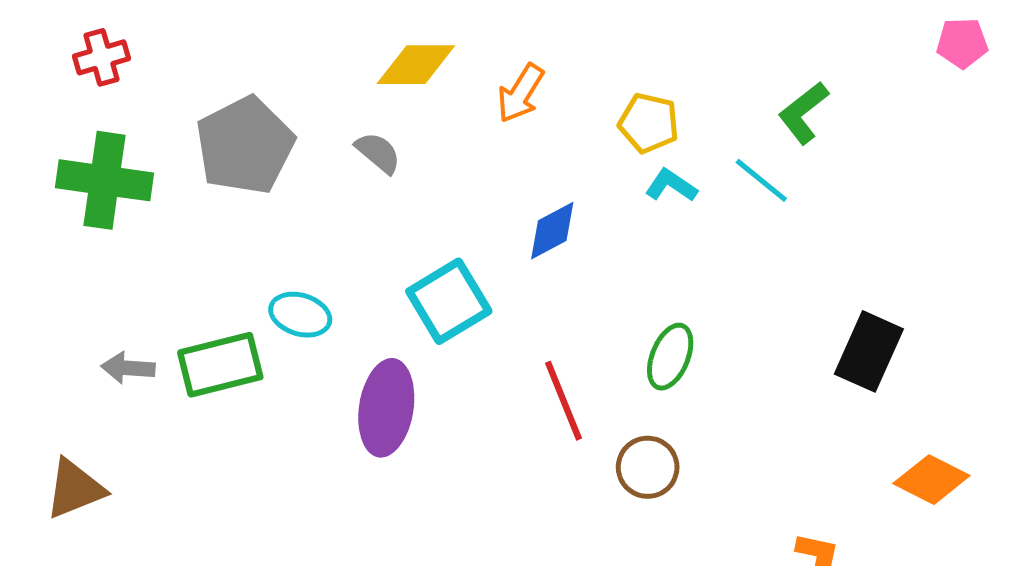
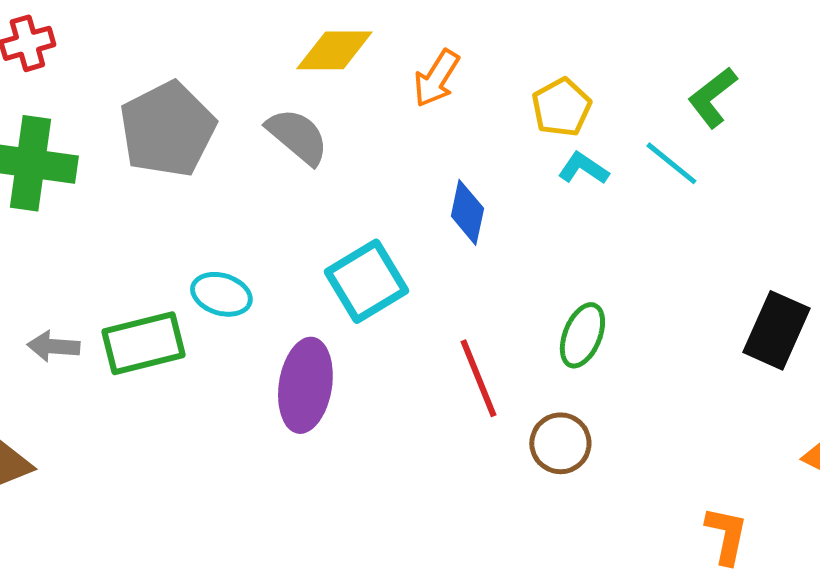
yellow pentagon: (649, 123) -> (561, 107), turned 30
gray semicircle: (378, 153) -> (297, 136), size x1.4
blue diamond: (552, 231) -> (467, 212), turned -50

